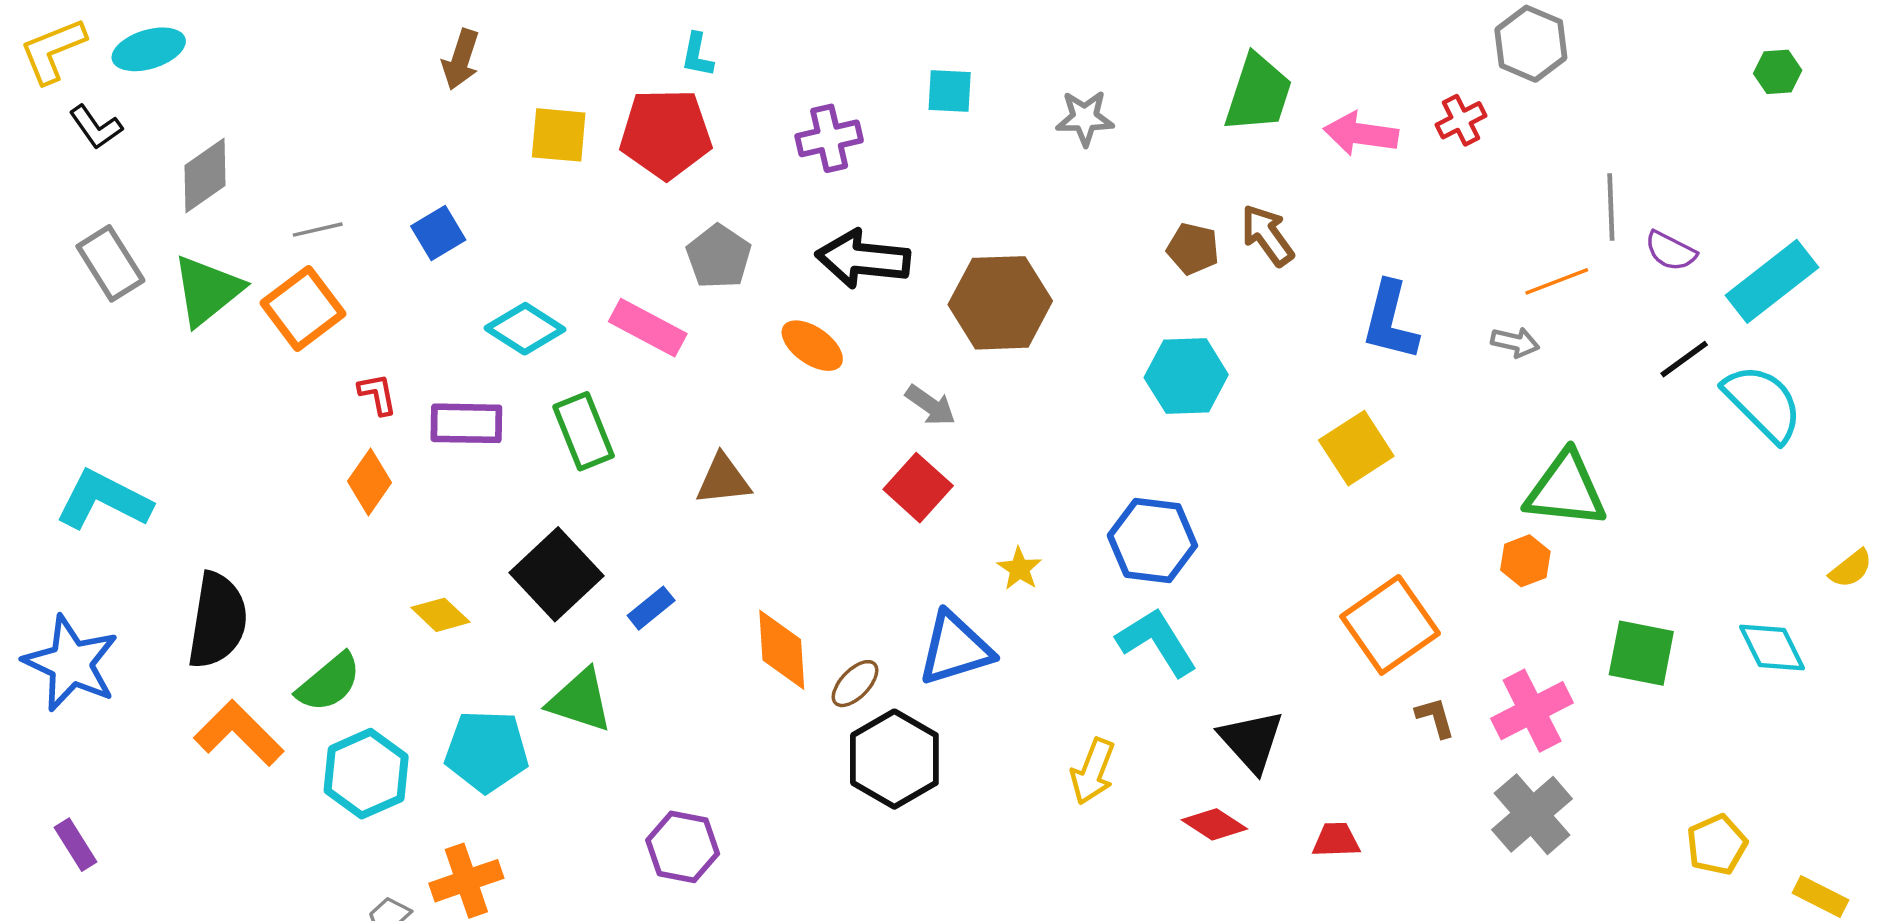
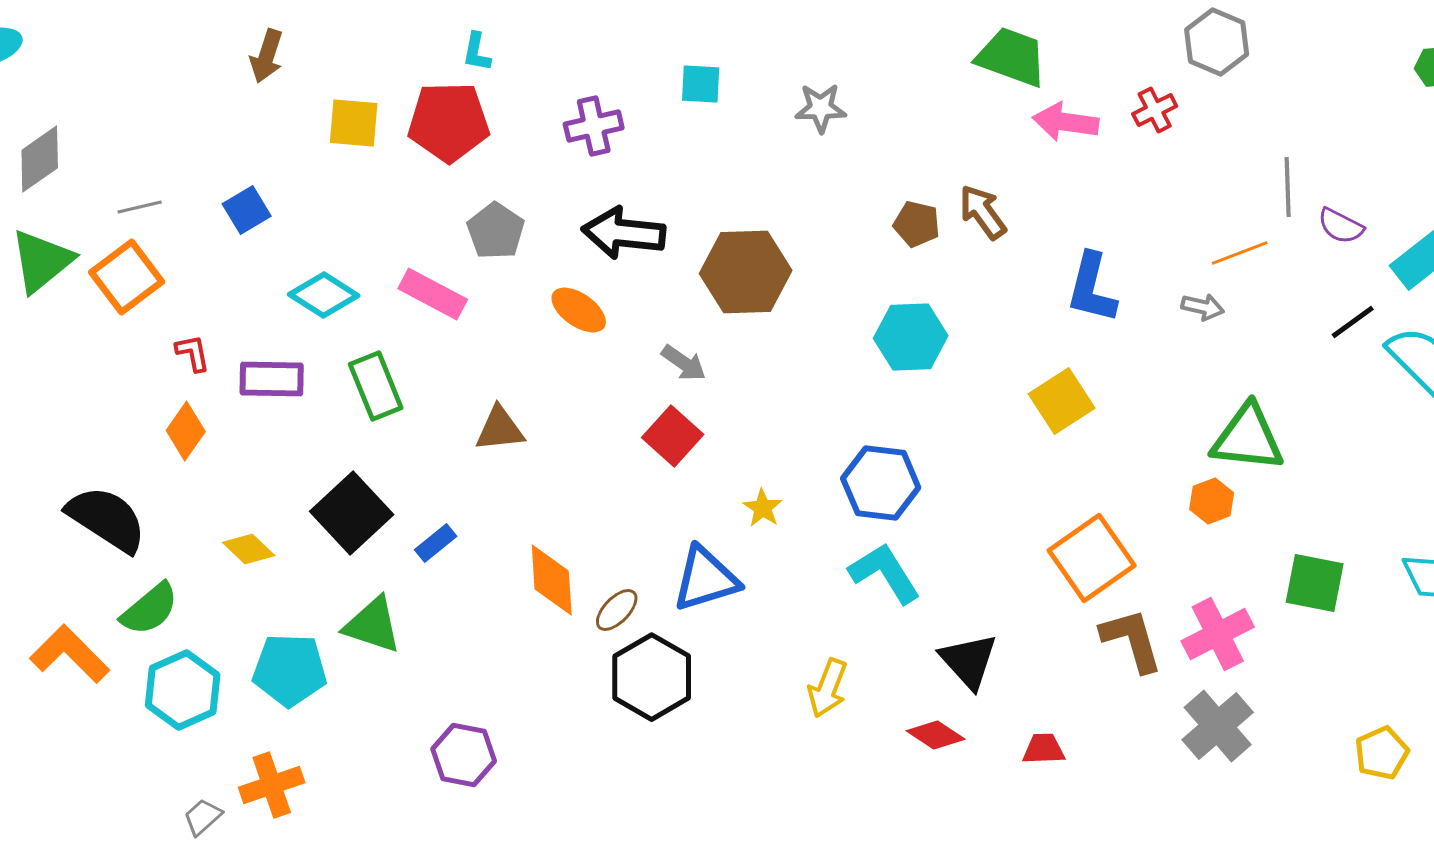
green trapezoid: (1258, 93) -> (1012, 57), moved, turned -88
black semicircle: (217, 620) -> (107, 519), moved, turned -66
brown L-shape: (1435, 717) -> (1132, 640), size x1.8

